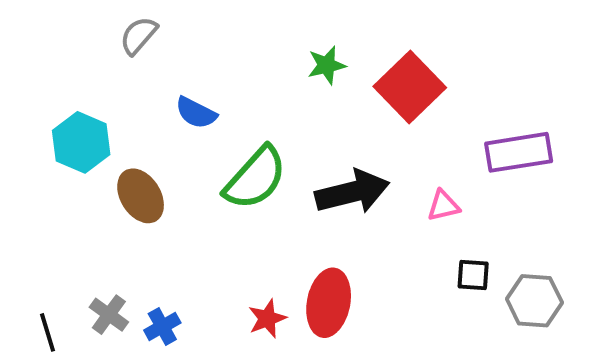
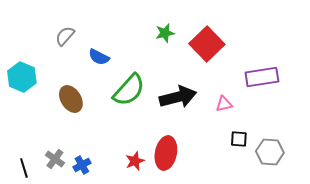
gray semicircle: (139, 36) -> (65, 36), moved
cyan hexagon: (81, 142) -> (22, 77), moved

